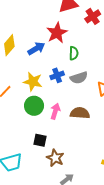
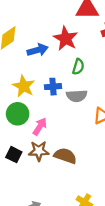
red star: (57, 33) -> (66, 39), turned -30
brown semicircle: (80, 113) -> (65, 156), moved
brown star: (55, 158) -> (39, 151), moved, turned 30

